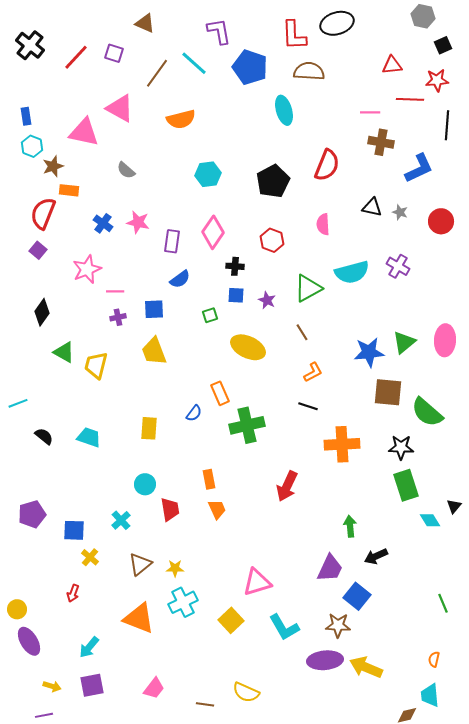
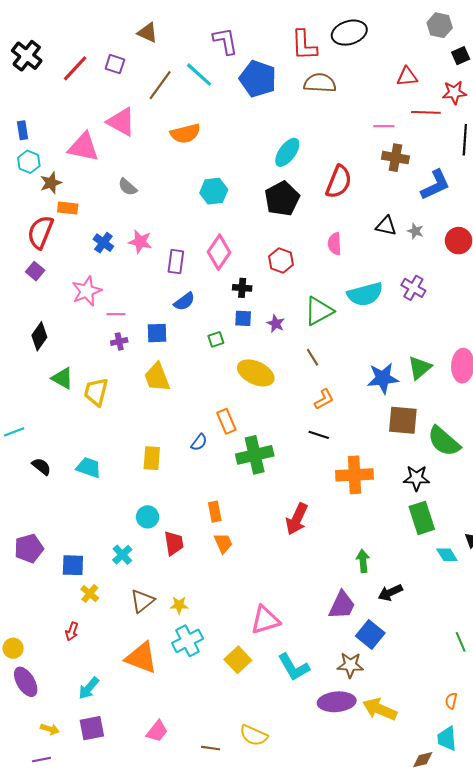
cyan ellipse: (284, 110) -> (287, 152), moved, turned 52

